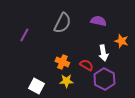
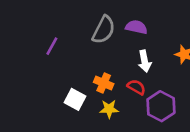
purple semicircle: (98, 21) -> (136, 27), moved
white arrow: (103, 53) -> (145, 61), moved
white square: (36, 86) -> (75, 99), moved

